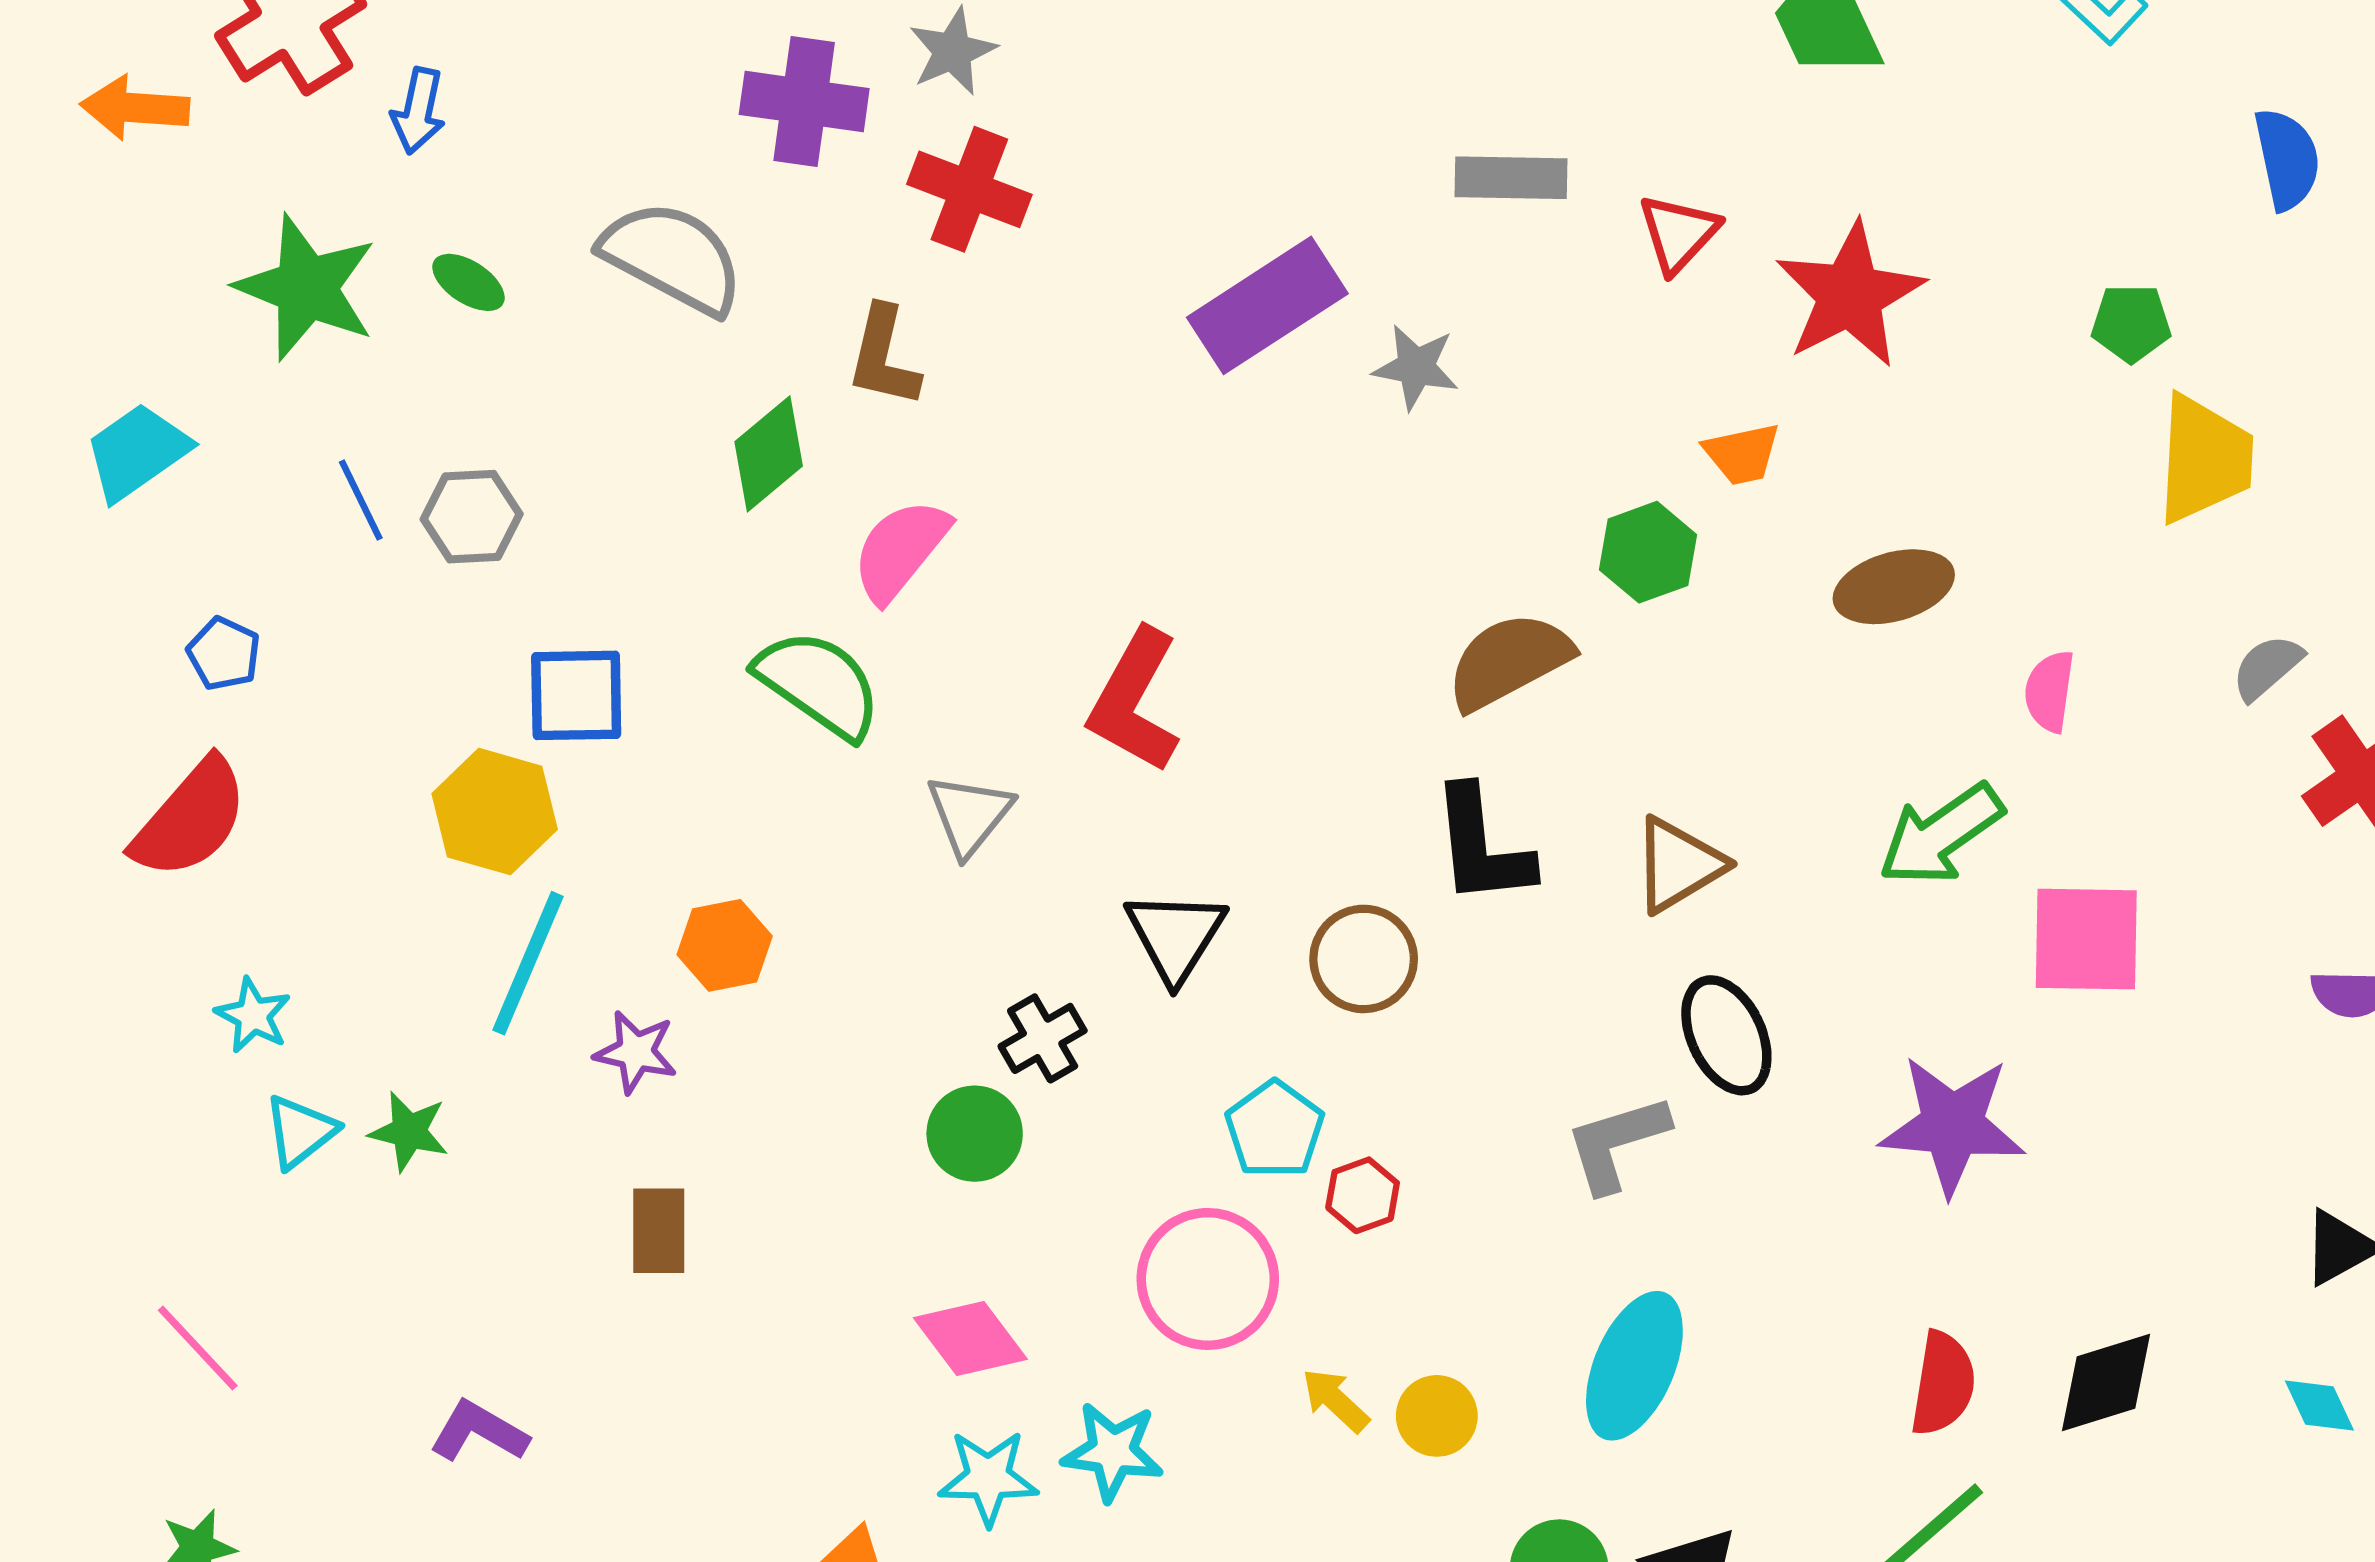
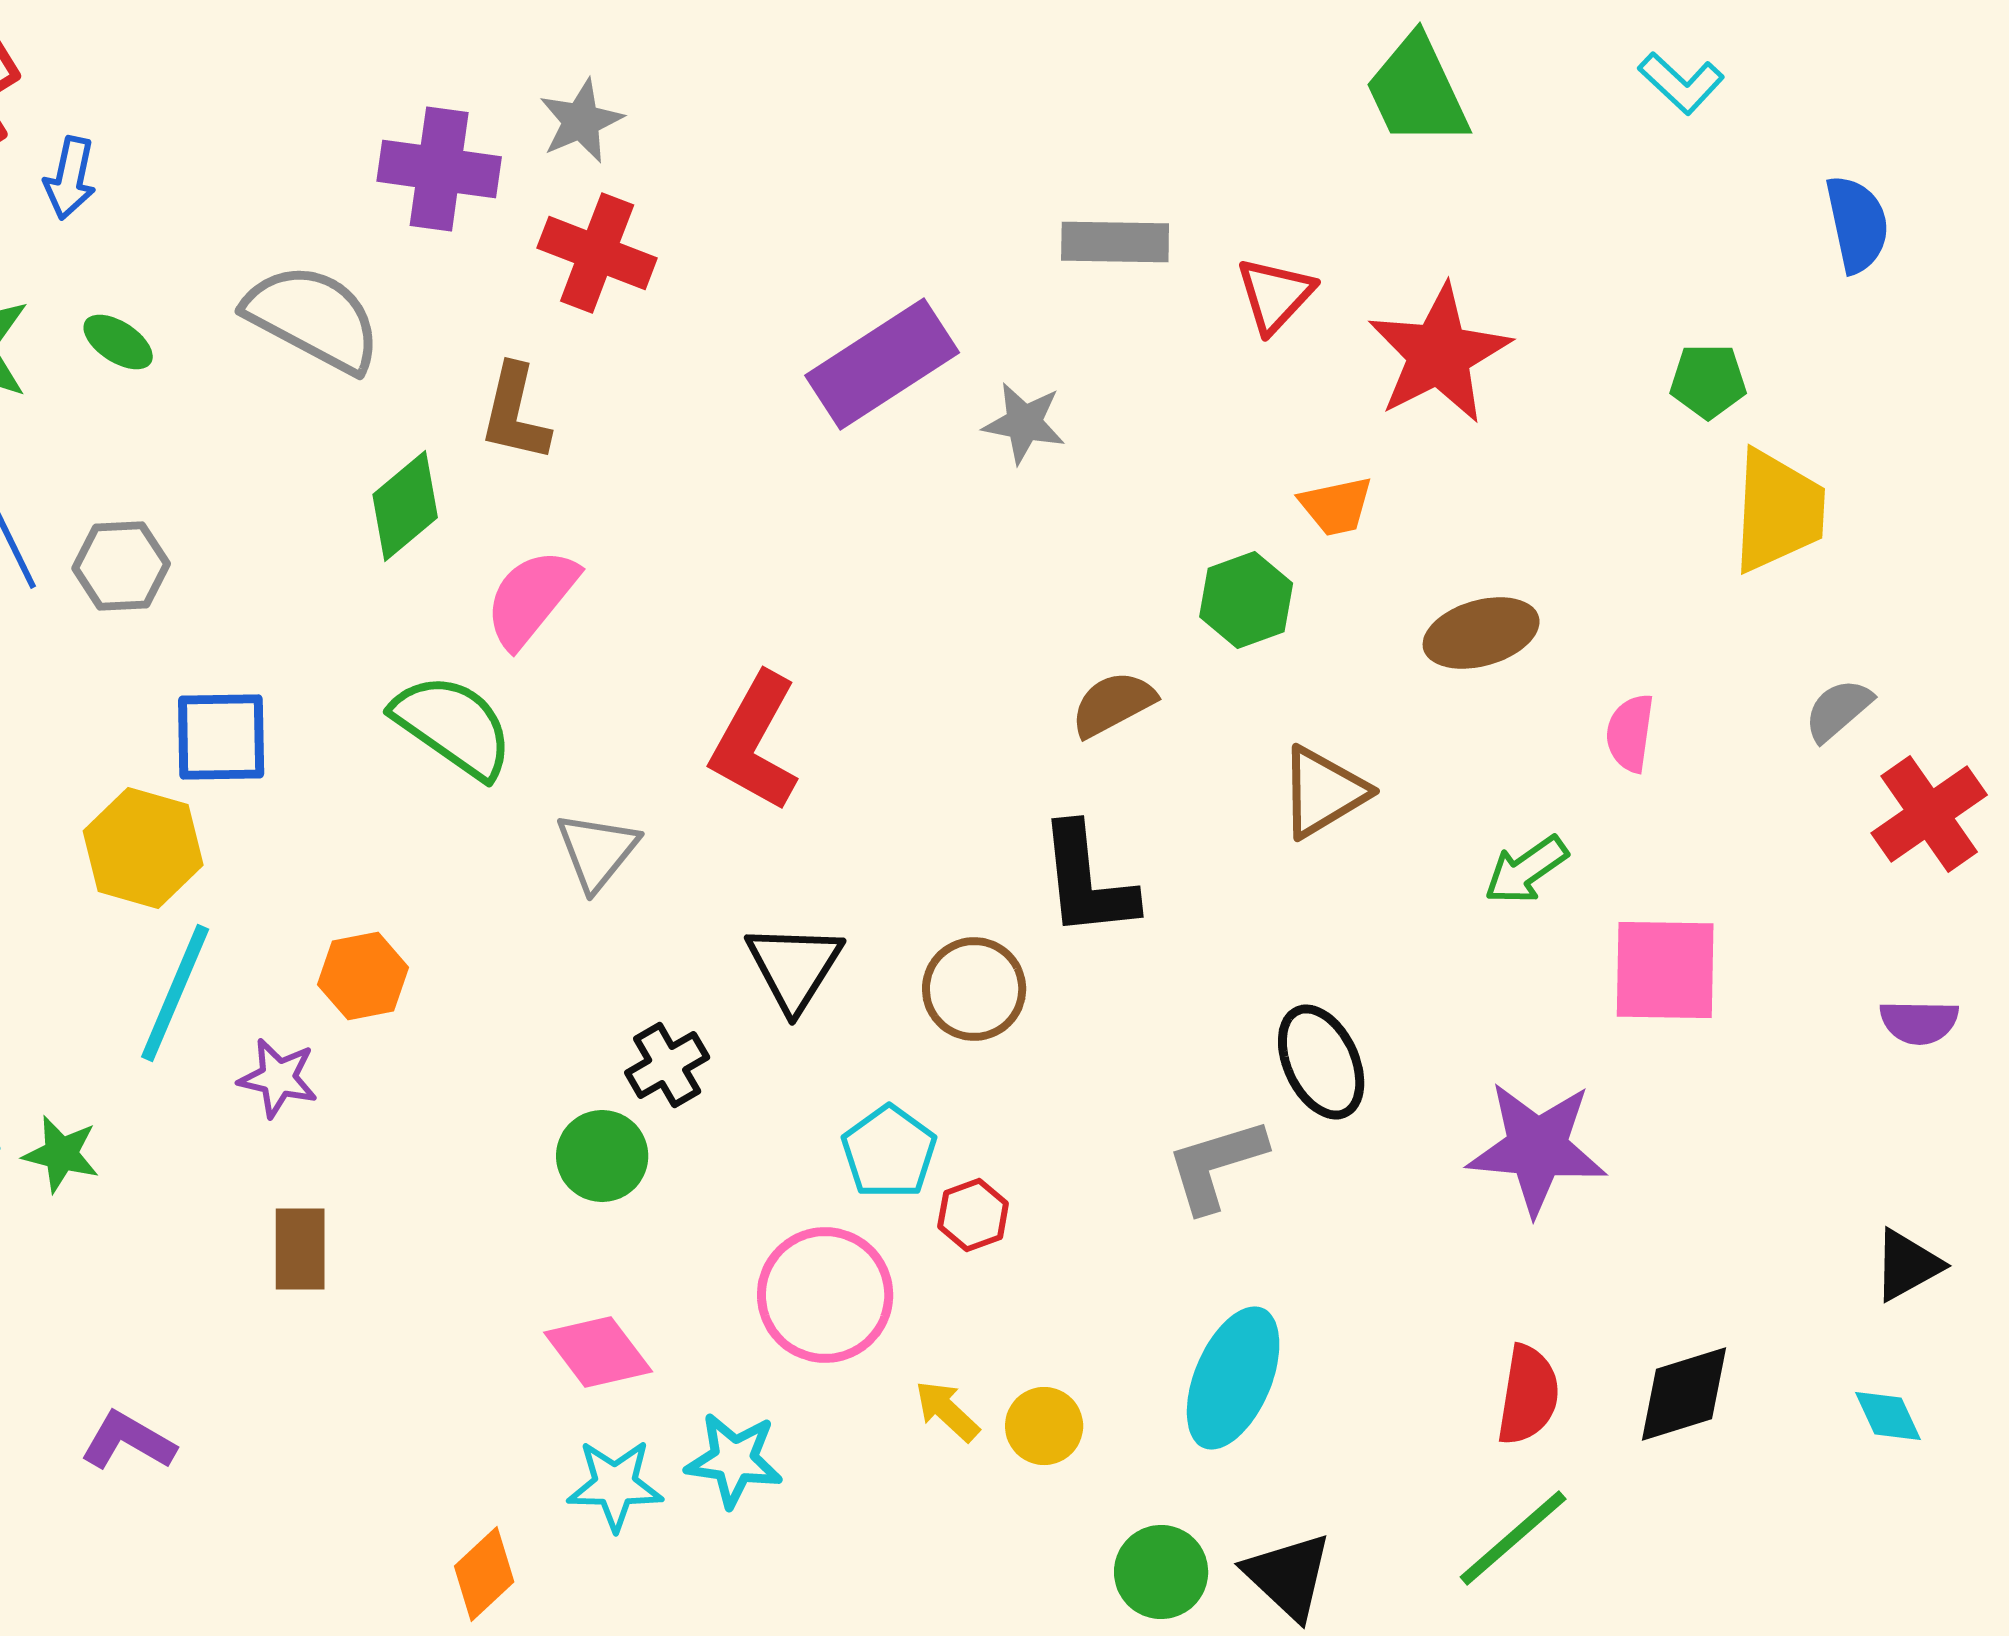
brown semicircle: (1509, 661) -> (1113, 704), size x0.7
green arrow: (1941, 835) -> (1526, 870), size x0.7
brown triangle: (1678, 865) -> (1323, 792), moved

